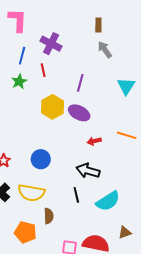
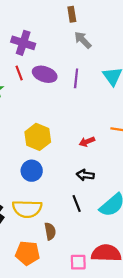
purple line: (80, 83) -> (76, 78), moved
yellow hexagon: (52, 107) -> (38, 137), moved
purple ellipse: (79, 113) -> (45, 74), moved
black arrow: (88, 171) -> (85, 175), size x0.7

